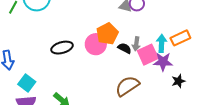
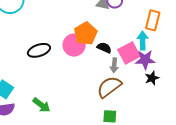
orange rectangle: (180, 38) -> (153, 20), moved, turned -48
gray arrow: (136, 44) -> (114, 65), moved
black star: (178, 81) -> (152, 78), moved

